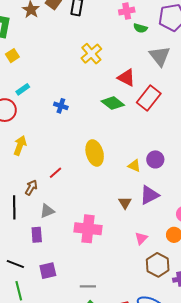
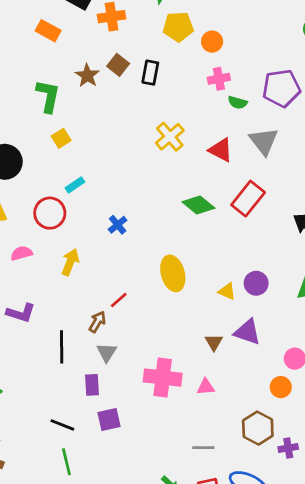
red triangle: (126, 78) -> (221, 150), moved
blue cross: (61, 106) -> (118, 225), moved, turned 32
brown arrow: (31, 187) -> (97, 322), moved
purple triangle: (149, 195) -> (247, 332), turned 45
gray triangle: (47, 211) -> (107, 352), turned -35
pink triangle: (141, 238) -> (206, 387), moved, turned 40
purple square: (48, 271) -> (109, 419), moved
gray line: (88, 286) -> (203, 448), moved

